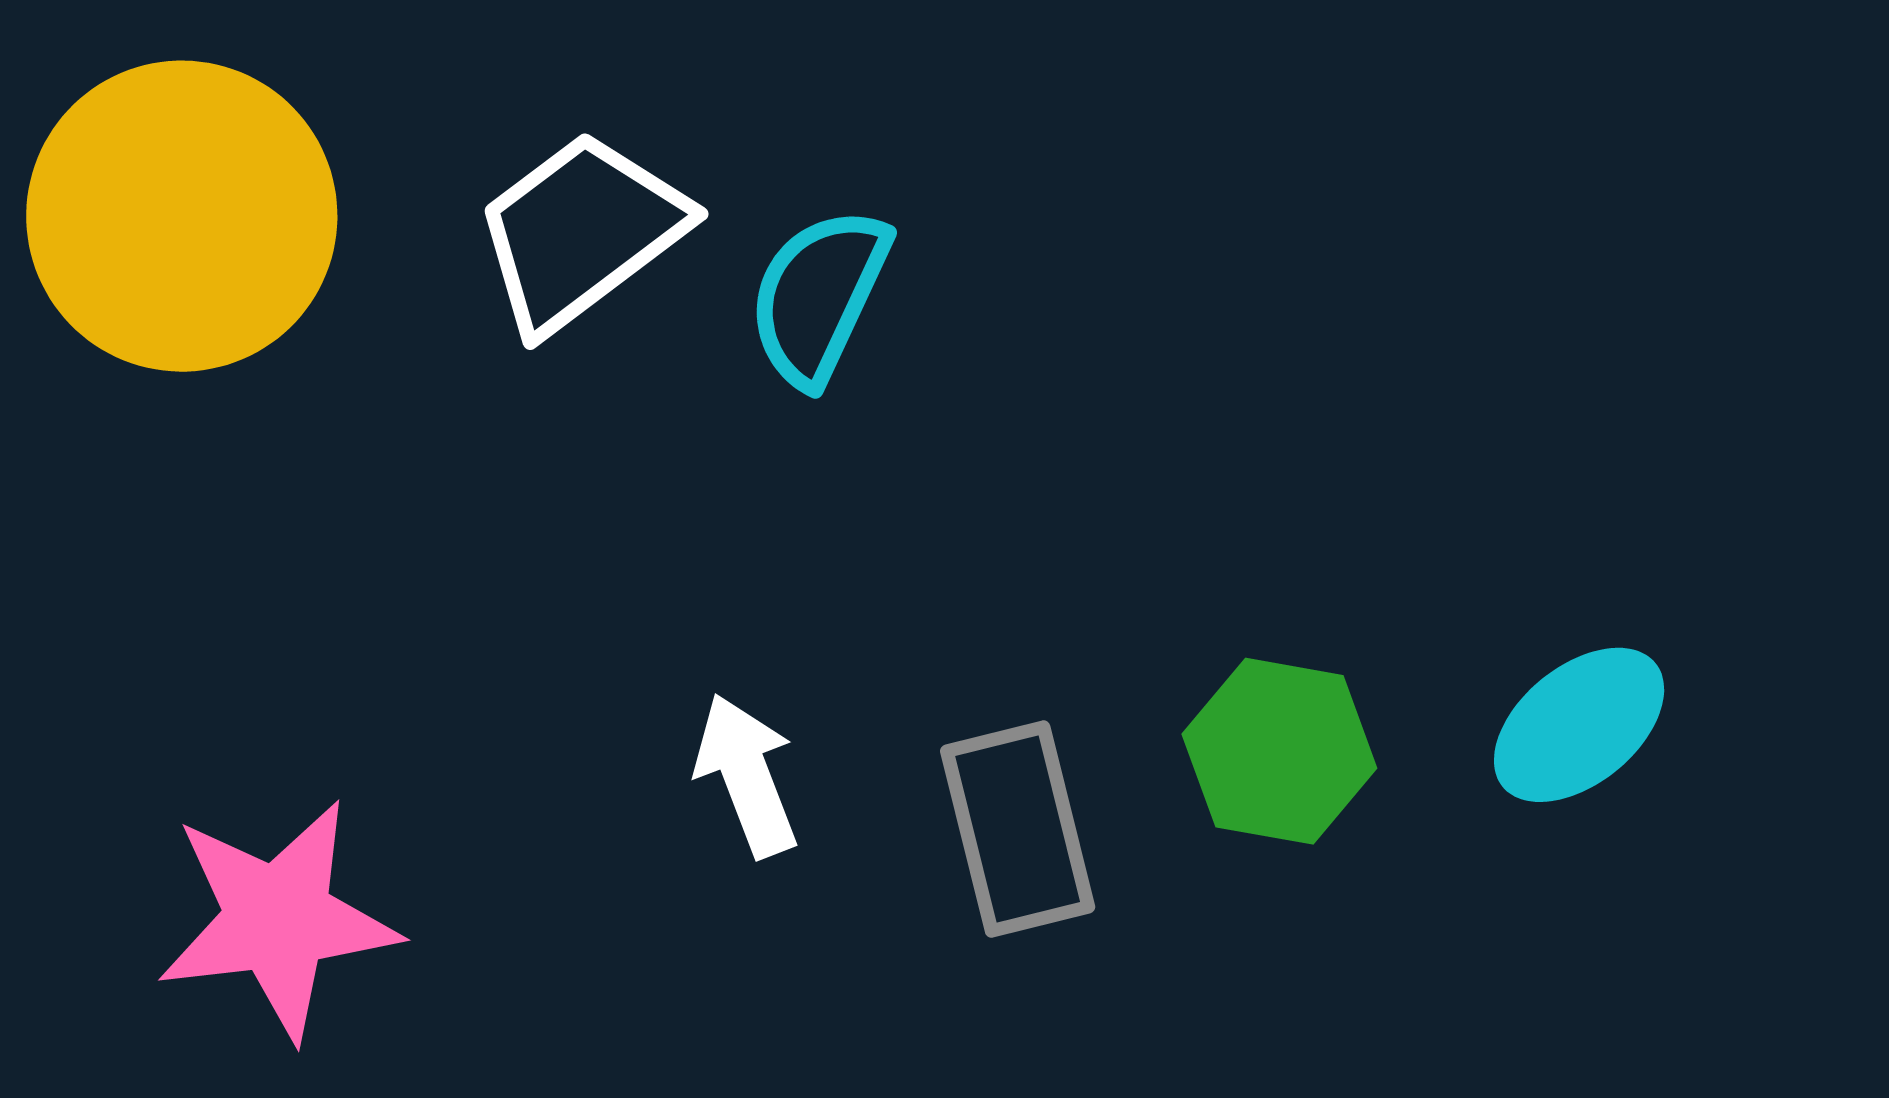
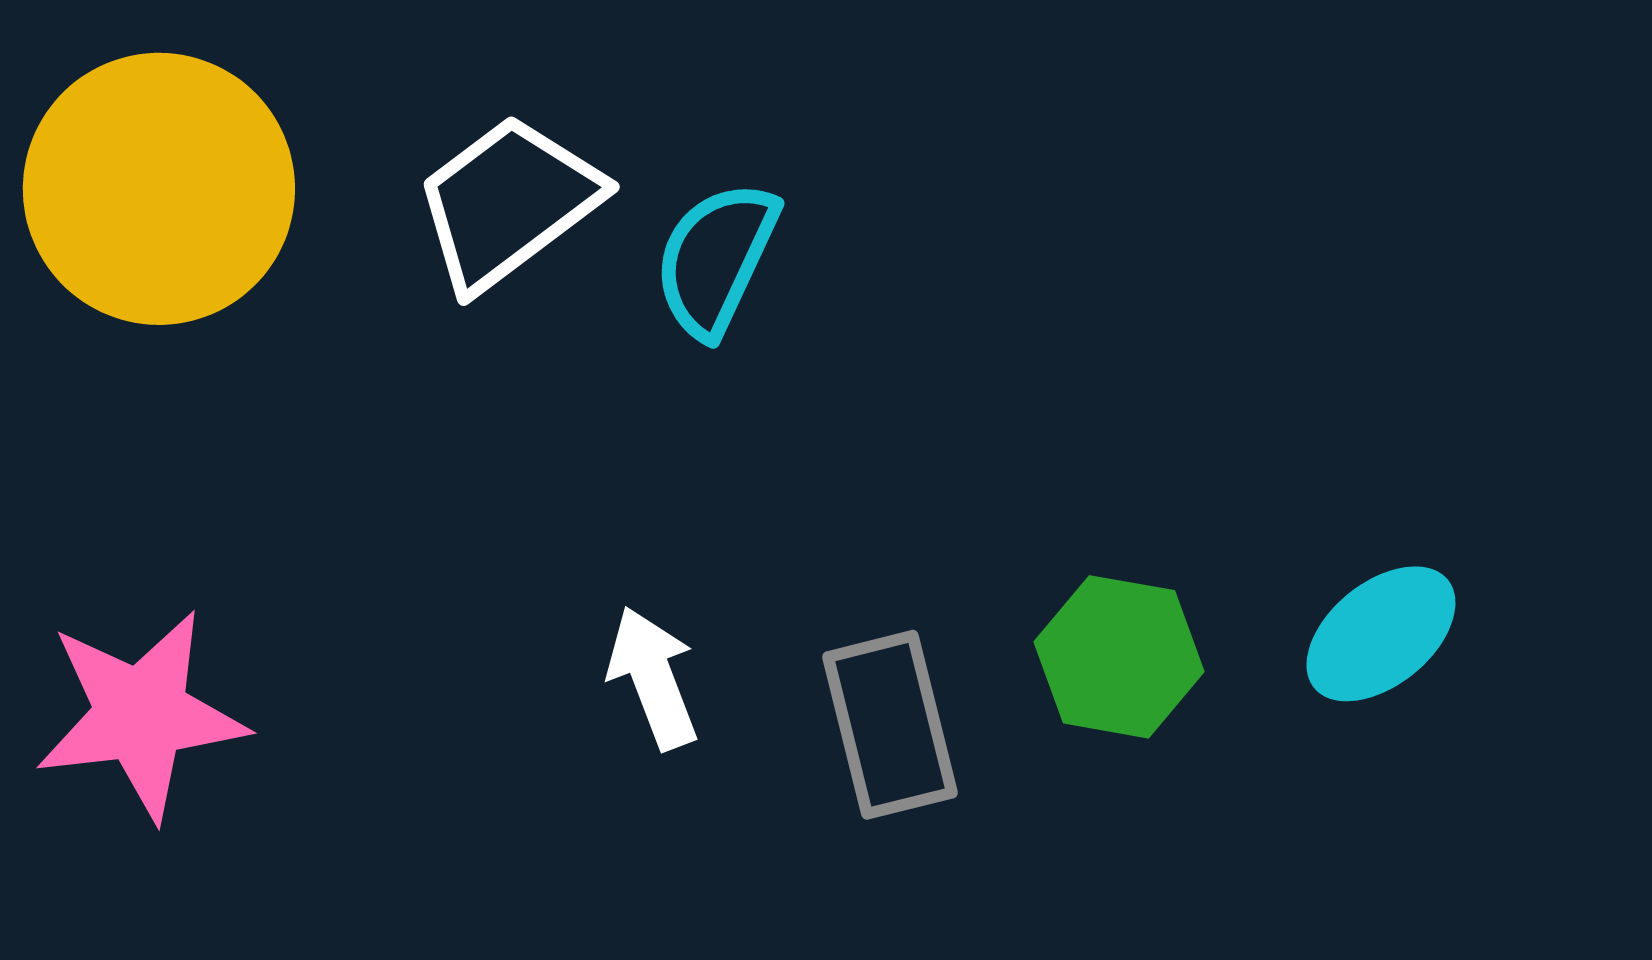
pink star: (278, 919) -> (141, 715), moved

